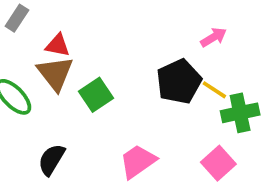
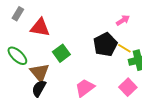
red triangle: (58, 45) -> (40, 27), size x1.5
brown triangle: (55, 73) -> (40, 72), moved

